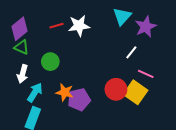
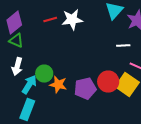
white line: (131, 52) -> (123, 46), turned 48
green circle: (50, 62) -> (44, 74), moved
purple pentagon: (79, 100) -> (85, 88), moved

